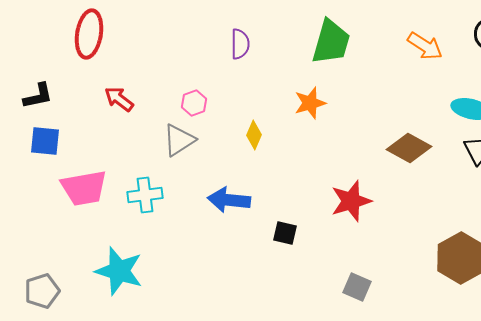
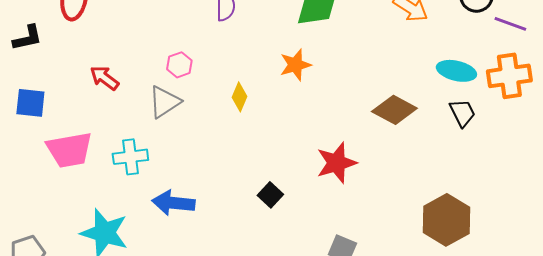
black L-shape: (38, 96) -> (27, 38), moved
red arrow: (119, 99) -> (104, 78), moved
blue arrow: (229, 200) -> (173, 203), moved
black square: (285, 233) -> (270, 195), turned 30

